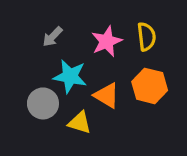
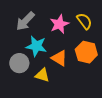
gray arrow: (53, 37) -> (25, 21), size x1.5
yellow semicircle: (146, 37) -> (84, 21), turned -30

